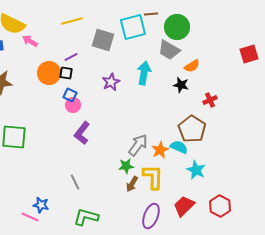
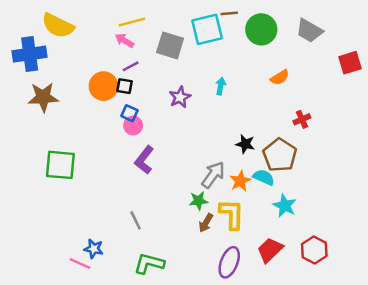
pink arrow: (30, 41) -> (124, 40), moved
gray trapezoid: (169, 50) -> (309, 31), moved
cyan arrow: (144, 73) -> (221, 86), size x0.6
black star: (181, 85) -> (245, 144), moved

